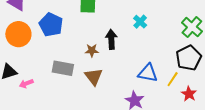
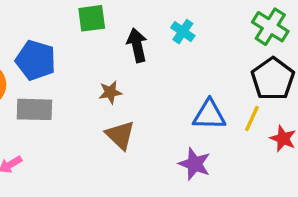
black arrow: (111, 39) -> (137, 45), moved
gray rectangle: (63, 68) -> (34, 109), moved

